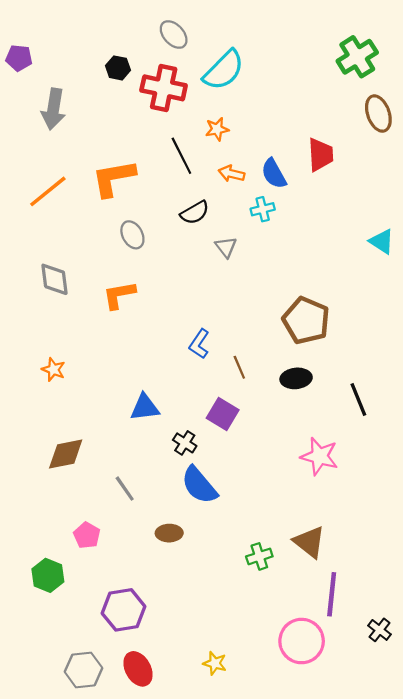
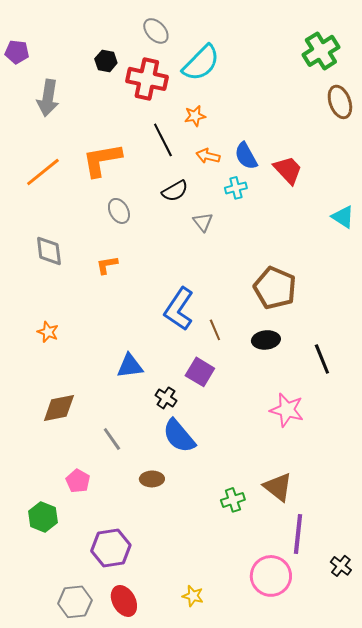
red trapezoid: (321, 155) -> (288, 170), moved, turned -40
orange L-shape: (119, 295) -> (107, 265), size x0.7
blue L-shape: (199, 344) -> (179, 309), size x1.6

